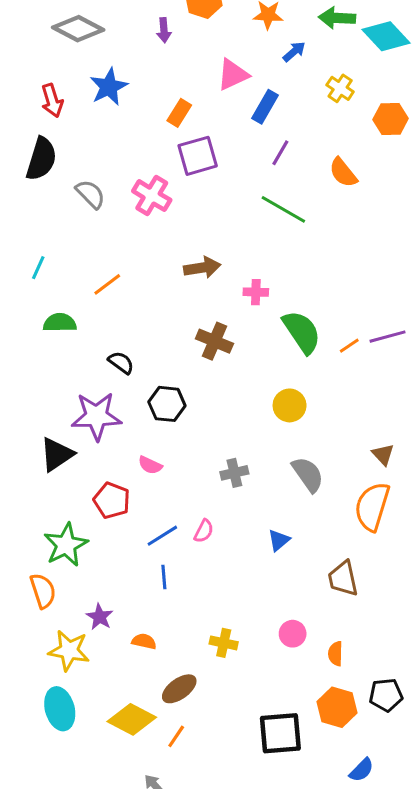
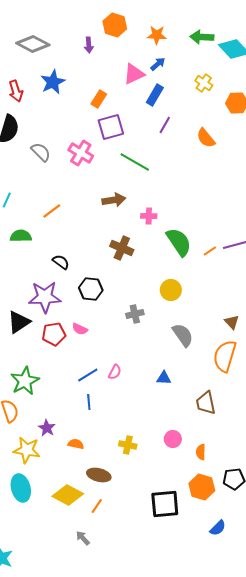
blue arrow: (294, 52) -> (158, 64), moved
green line: (283, 209) -> (135, 162), moved
gray cross: (234, 473) -> (135, 314), moved
red pentagon: (112, 500) -> (54, 334), moved, turned -30
blue triangle: (279, 540) -> (164, 378), turned 42
brown ellipse: (179, 689) -> (99, 475), turned 50

